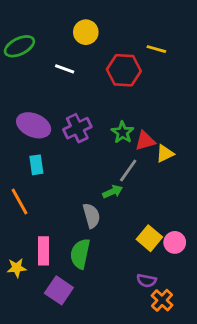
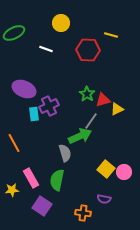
purple cross: (77, 128) -> (49, 106), moved
cyan rectangle: (36, 165) -> (34, 114), moved
green arrow: (113, 192) -> (80, 136), size x1.6
pink rectangle: (43, 251) -> (31, 178), turned -30
orange cross: (162, 300) -> (83, 213), moved, turned -35

